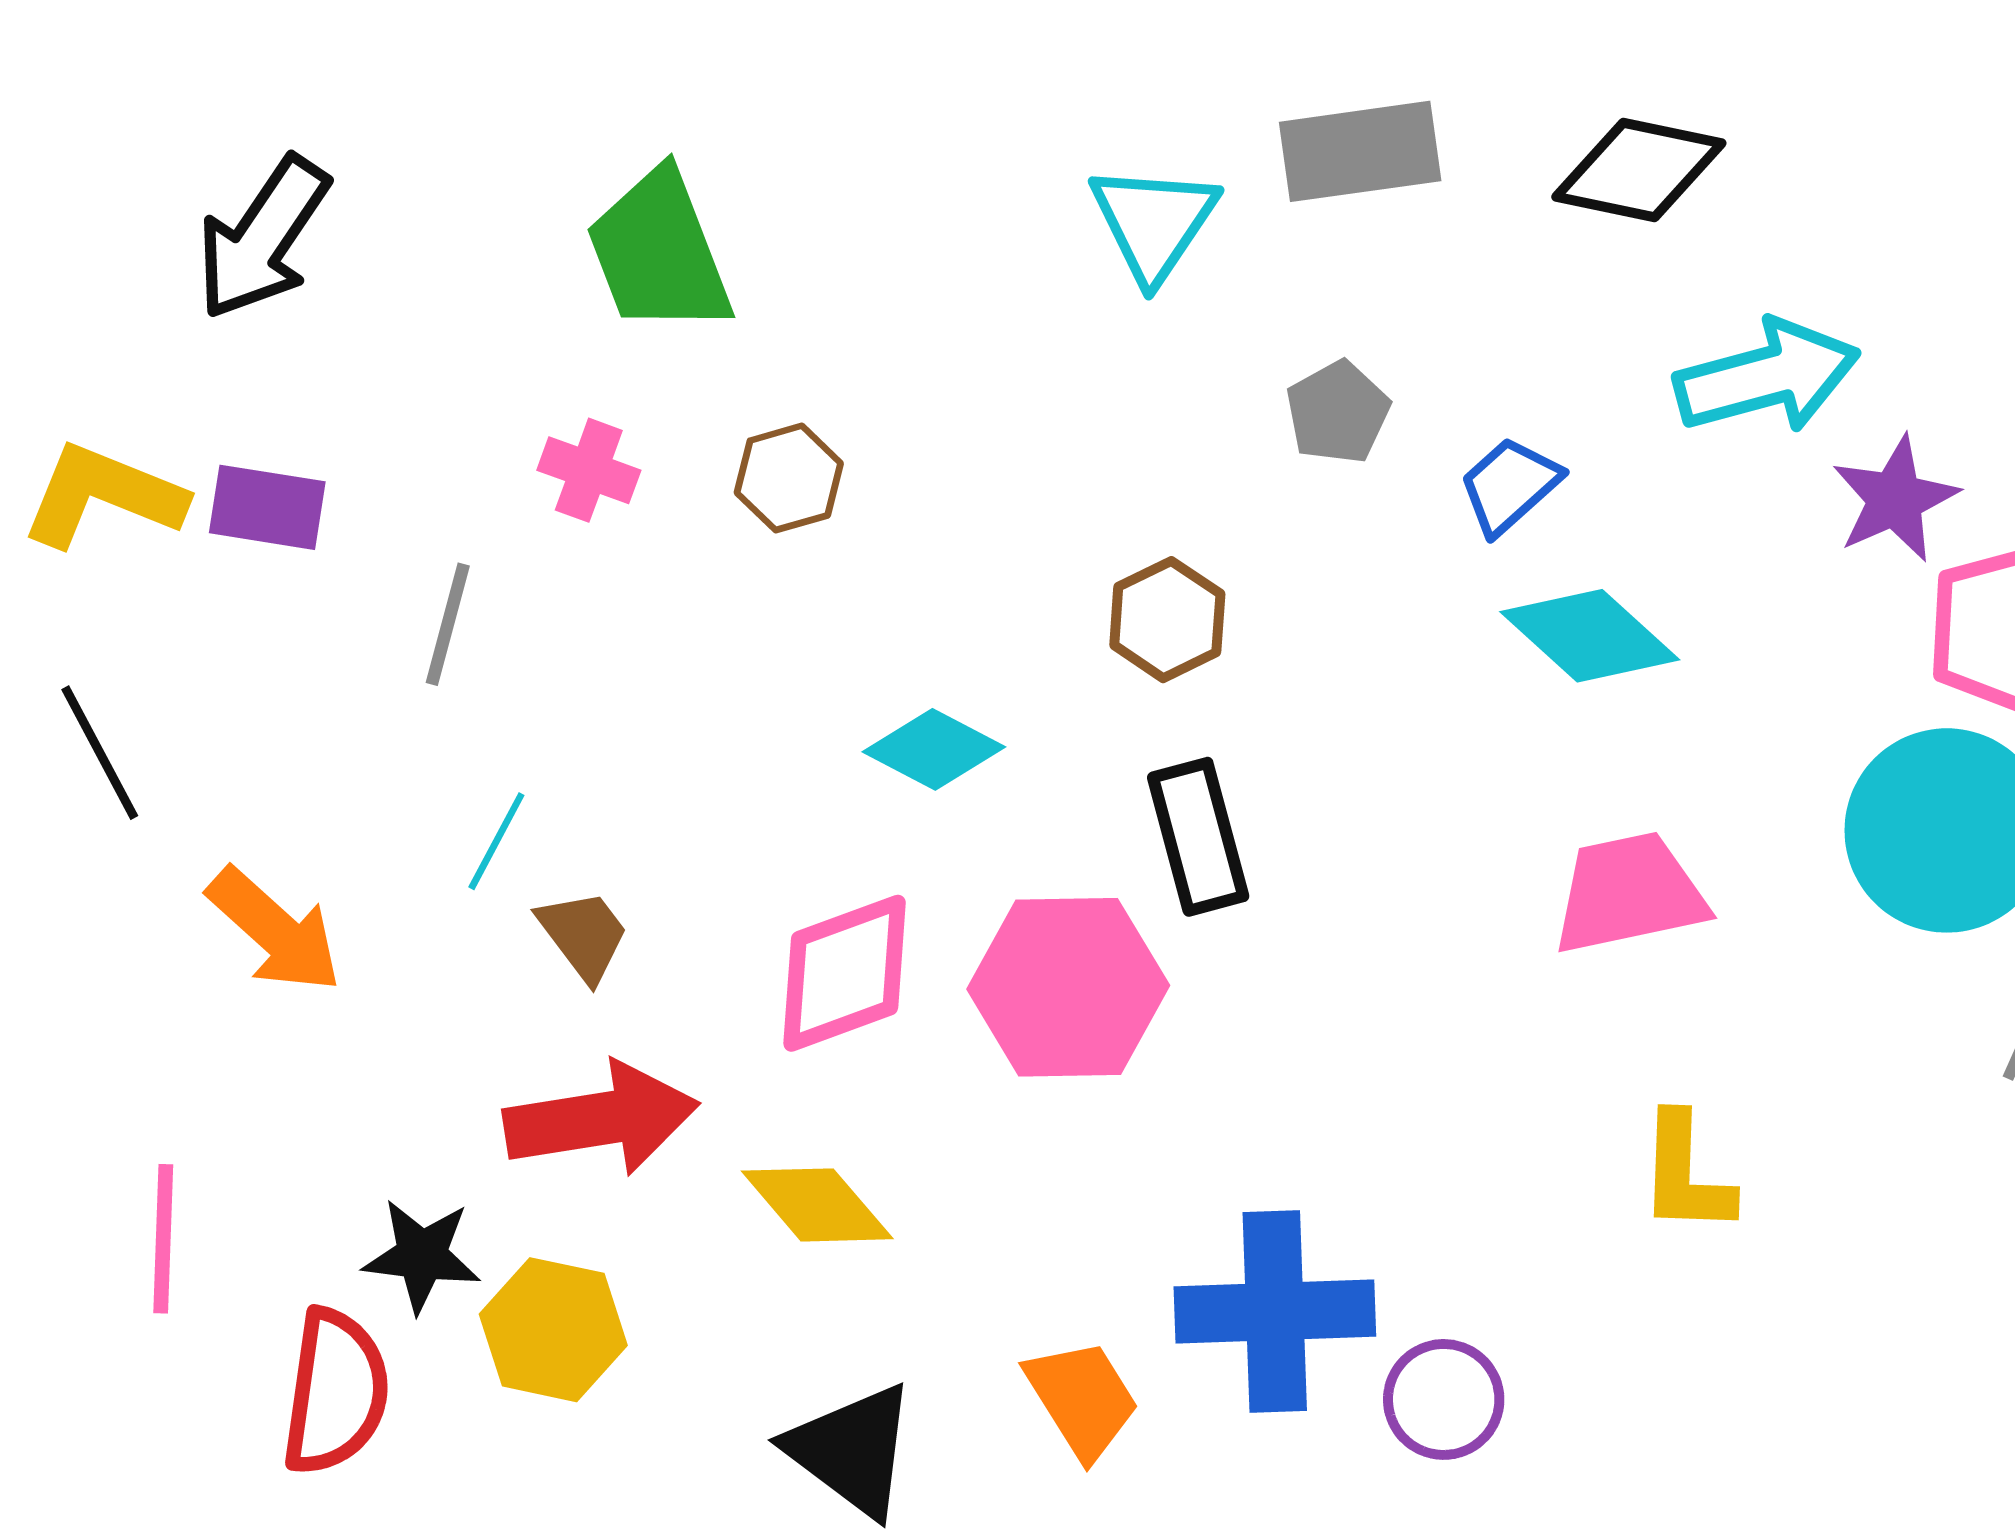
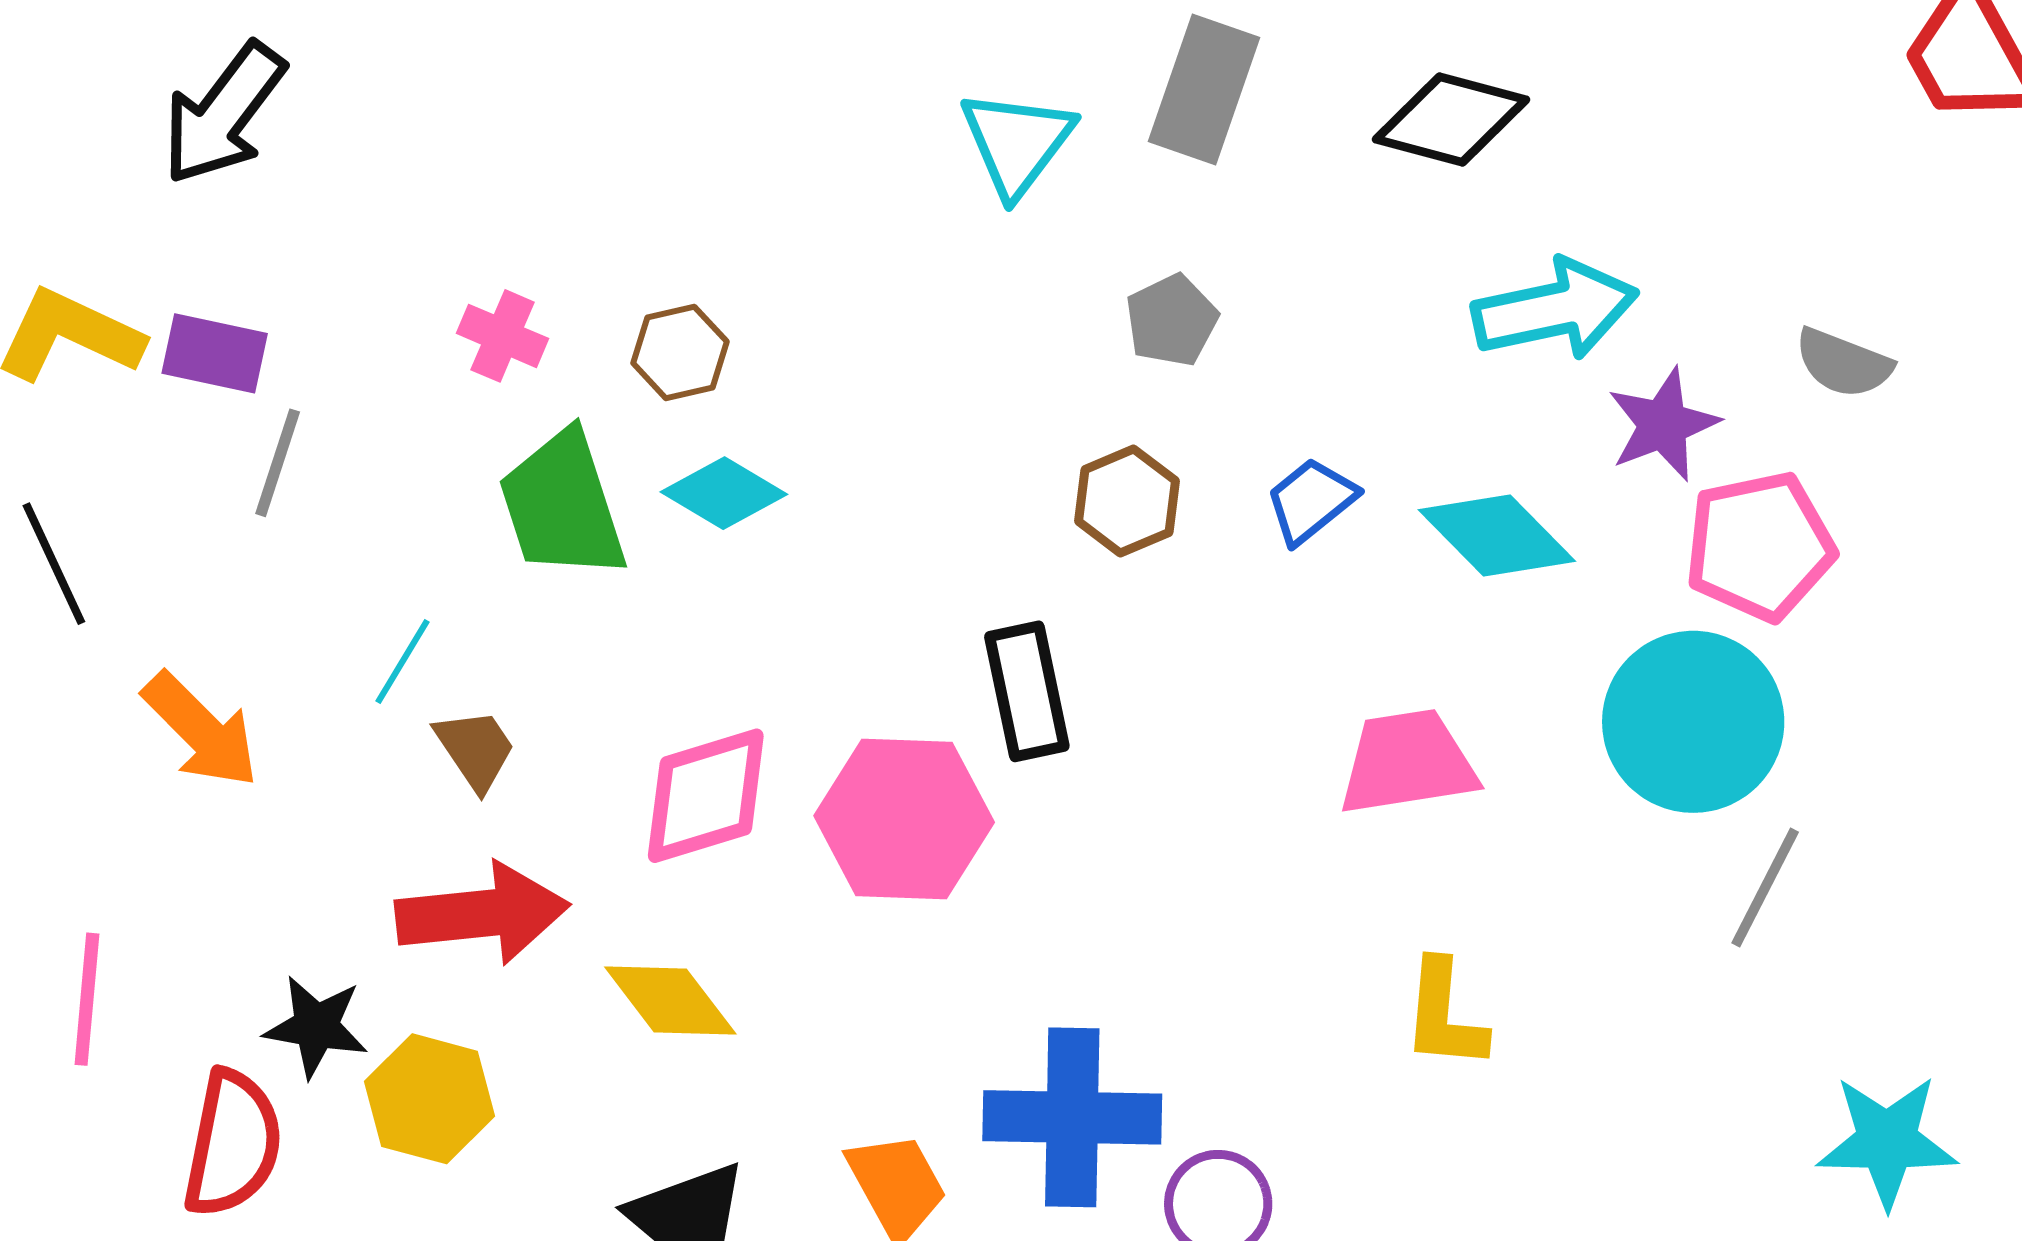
gray rectangle: (1360, 151) -> (1204, 89), turned -66
green trapezoid: (659, 252) -> (562, 505), moved
blue trapezoid: (1510, 486) -> (1311, 501), moved
brown hexagon: (1167, 620) -> (1127, 501), moved
gray line: (448, 624) -> (278, 463), moved
cyan diamond: (1590, 636) -> (1497, 536), moved
cyan diamond: (934, 749) -> (724, 493), moved

